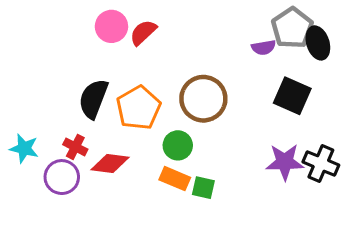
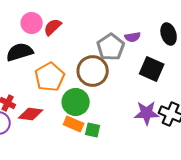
gray pentagon: (292, 28) -> (111, 47), moved
black semicircle: (93, 99) -> (20, 52), moved, turned 52
green circle: (178, 145) -> (76, 102), size x1.4

